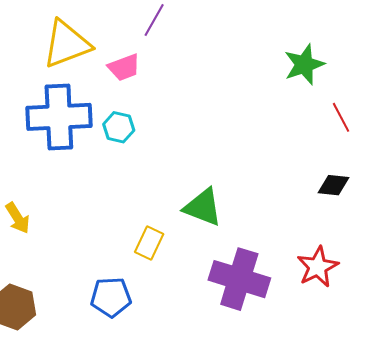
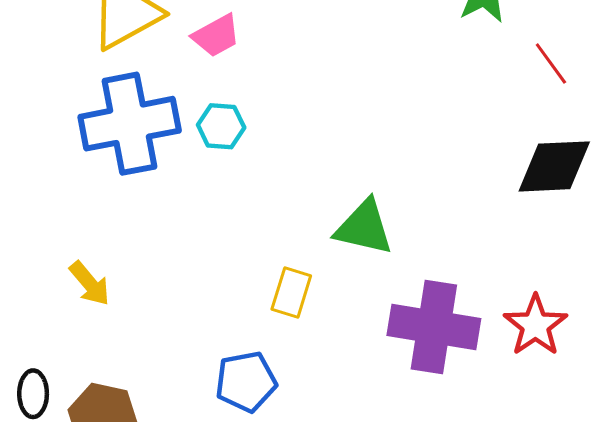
black diamond: (333, 185) -> (554, 166), size x1.6
red star: (318, 267) -> (535, 325), moved

